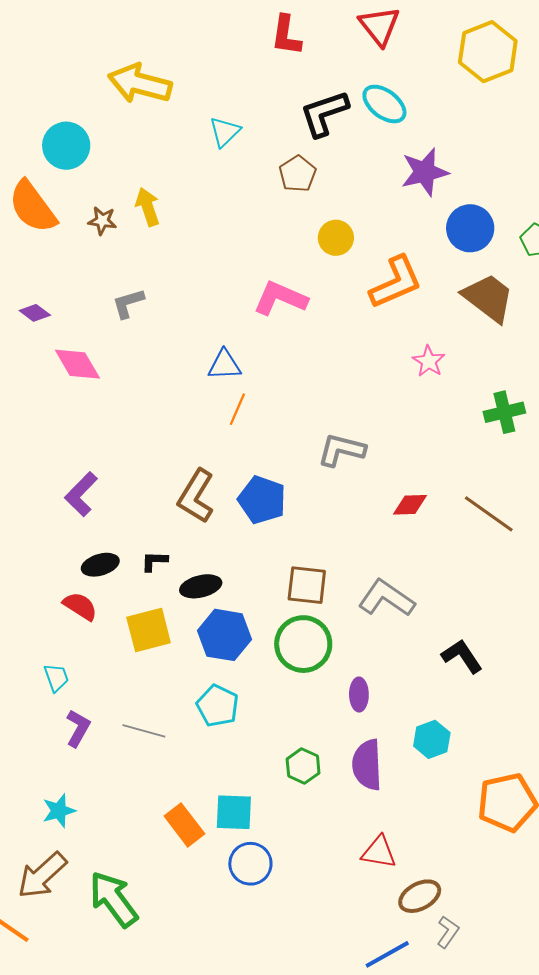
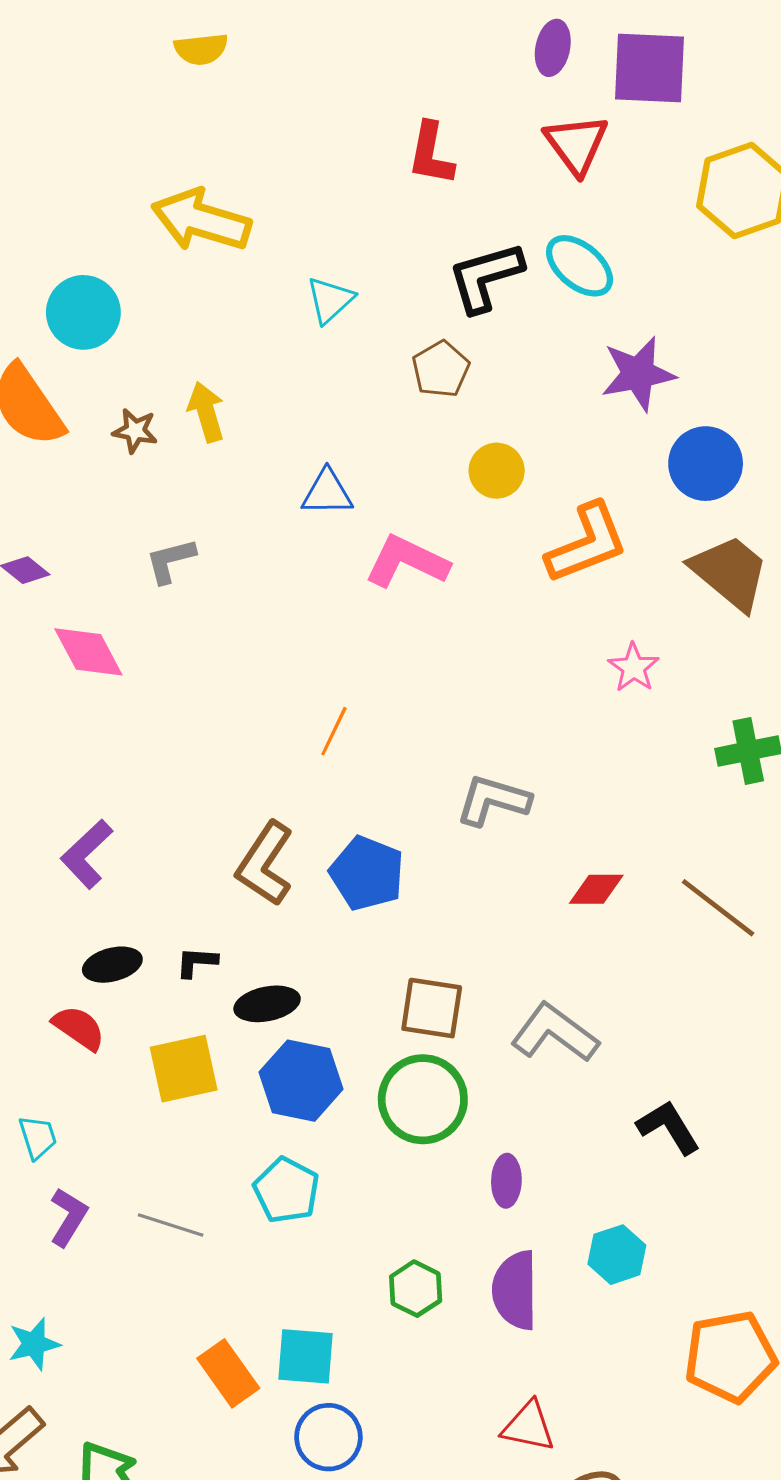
blue triangle: (225, 365) -> (327, 493), moved

